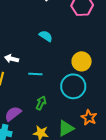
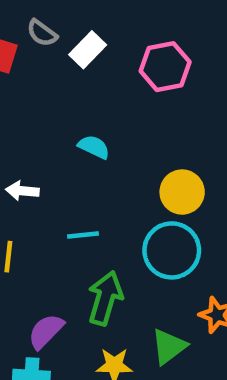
white arrow: (12, 59) -> (22, 191), moved
green arrow: (41, 103) -> (105, 298), size x1.6

